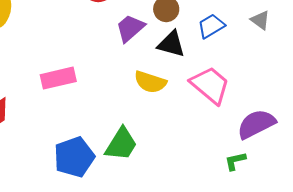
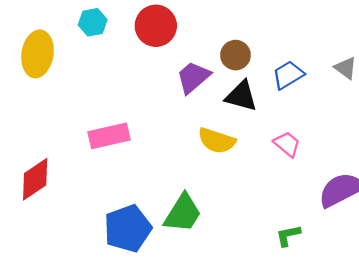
pink trapezoid: (210, 85) -> (287, 144), size x0.6
green L-shape: (235, 161) -> (288, 235), moved

